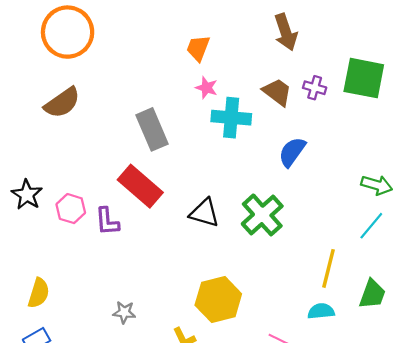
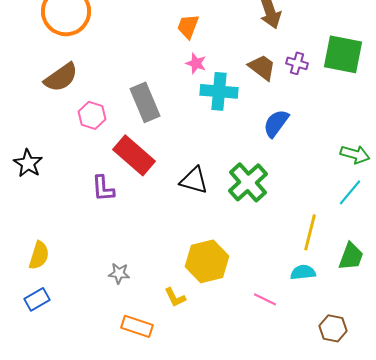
pink hexagon: (71, 209) -> (92, 115), moved

